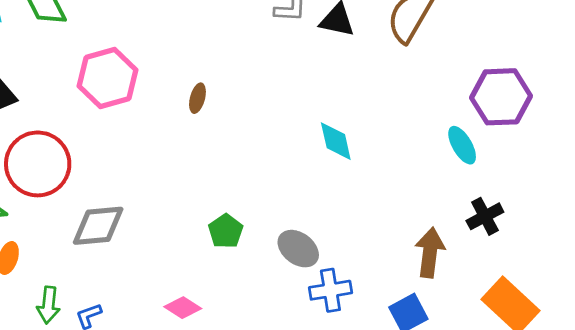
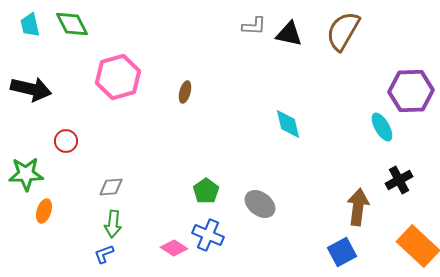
red circle: (38, 164) -> (66, 141), size x0.5
gray diamond: (98, 226) -> (111, 187), size x0.6
blue cross: (330, 290) -> (208, 235), moved, turned 32
green arrow: (48, 305) -> (113, 224), moved

